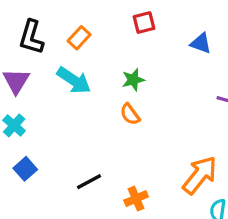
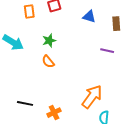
orange rectangle: (79, 38) -> (29, 11), moved, turned -48
black line: (89, 182) -> (25, 103), turned 42

